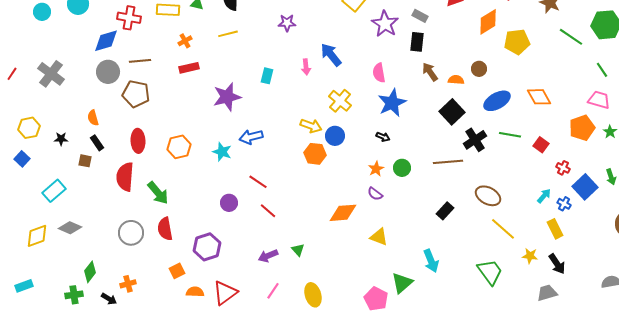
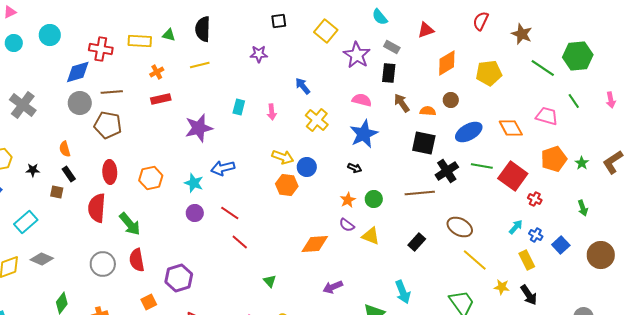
orange diamond: (488, 22) -> (447, 63), moved
blue arrow: (331, 55) -> (303, 86), size x0.7
pink arrow: (306, 67) -> (272, 112), moved
pink semicircle: (379, 73) -> (362, 100), moved, turned 114
pink trapezoid: (599, 100) -> (547, 116), moved
yellow cross: (340, 101) -> (317, 120), moved
black square: (452, 112) -> (424, 143), turned -35
red square: (541, 145) -> (513, 176), size x1.8
blue square: (585, 187) -> (561, 245), moved, size x0.7
purple circle: (229, 203) -> (195, 213), moved
yellow triangle: (379, 237) -> (371, 236), moved
purple arrow: (268, 256) -> (333, 287), moved

